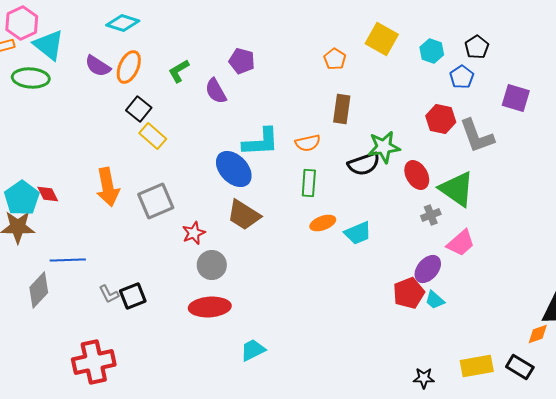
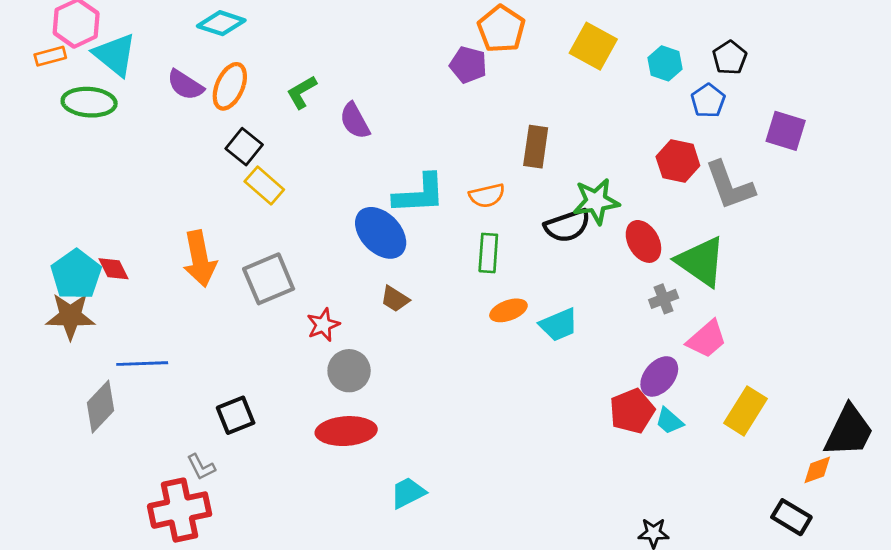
orange pentagon: (335, 59) -> (501, 29), moved, size x1.5
purple pentagon: (242, 61) -> (468, 65), moved
brown trapezoid: (244, 215) -> (395, 299), size x0.6
gray L-shape: (109, 294) -> (201, 467), moved
yellow rectangle: (477, 366) -> (745, 411), moved, turned -48

